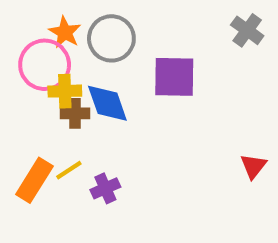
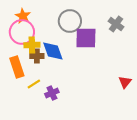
gray cross: (247, 30) -> (116, 24), moved
orange star: (65, 32) -> (23, 16), moved
gray circle: (111, 38) -> (70, 21), moved
orange rectangle: (34, 180) -> (17, 67), moved, turned -50

